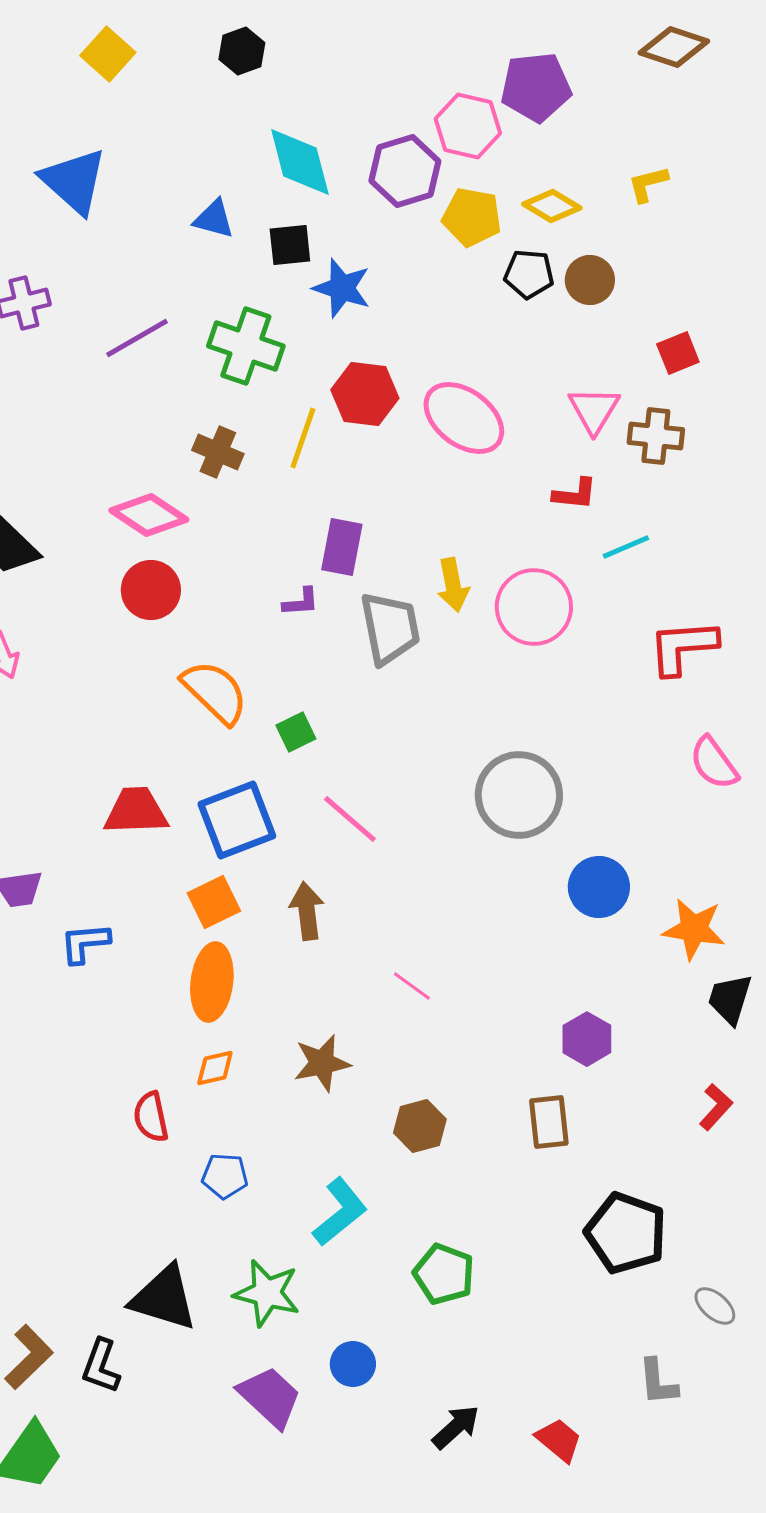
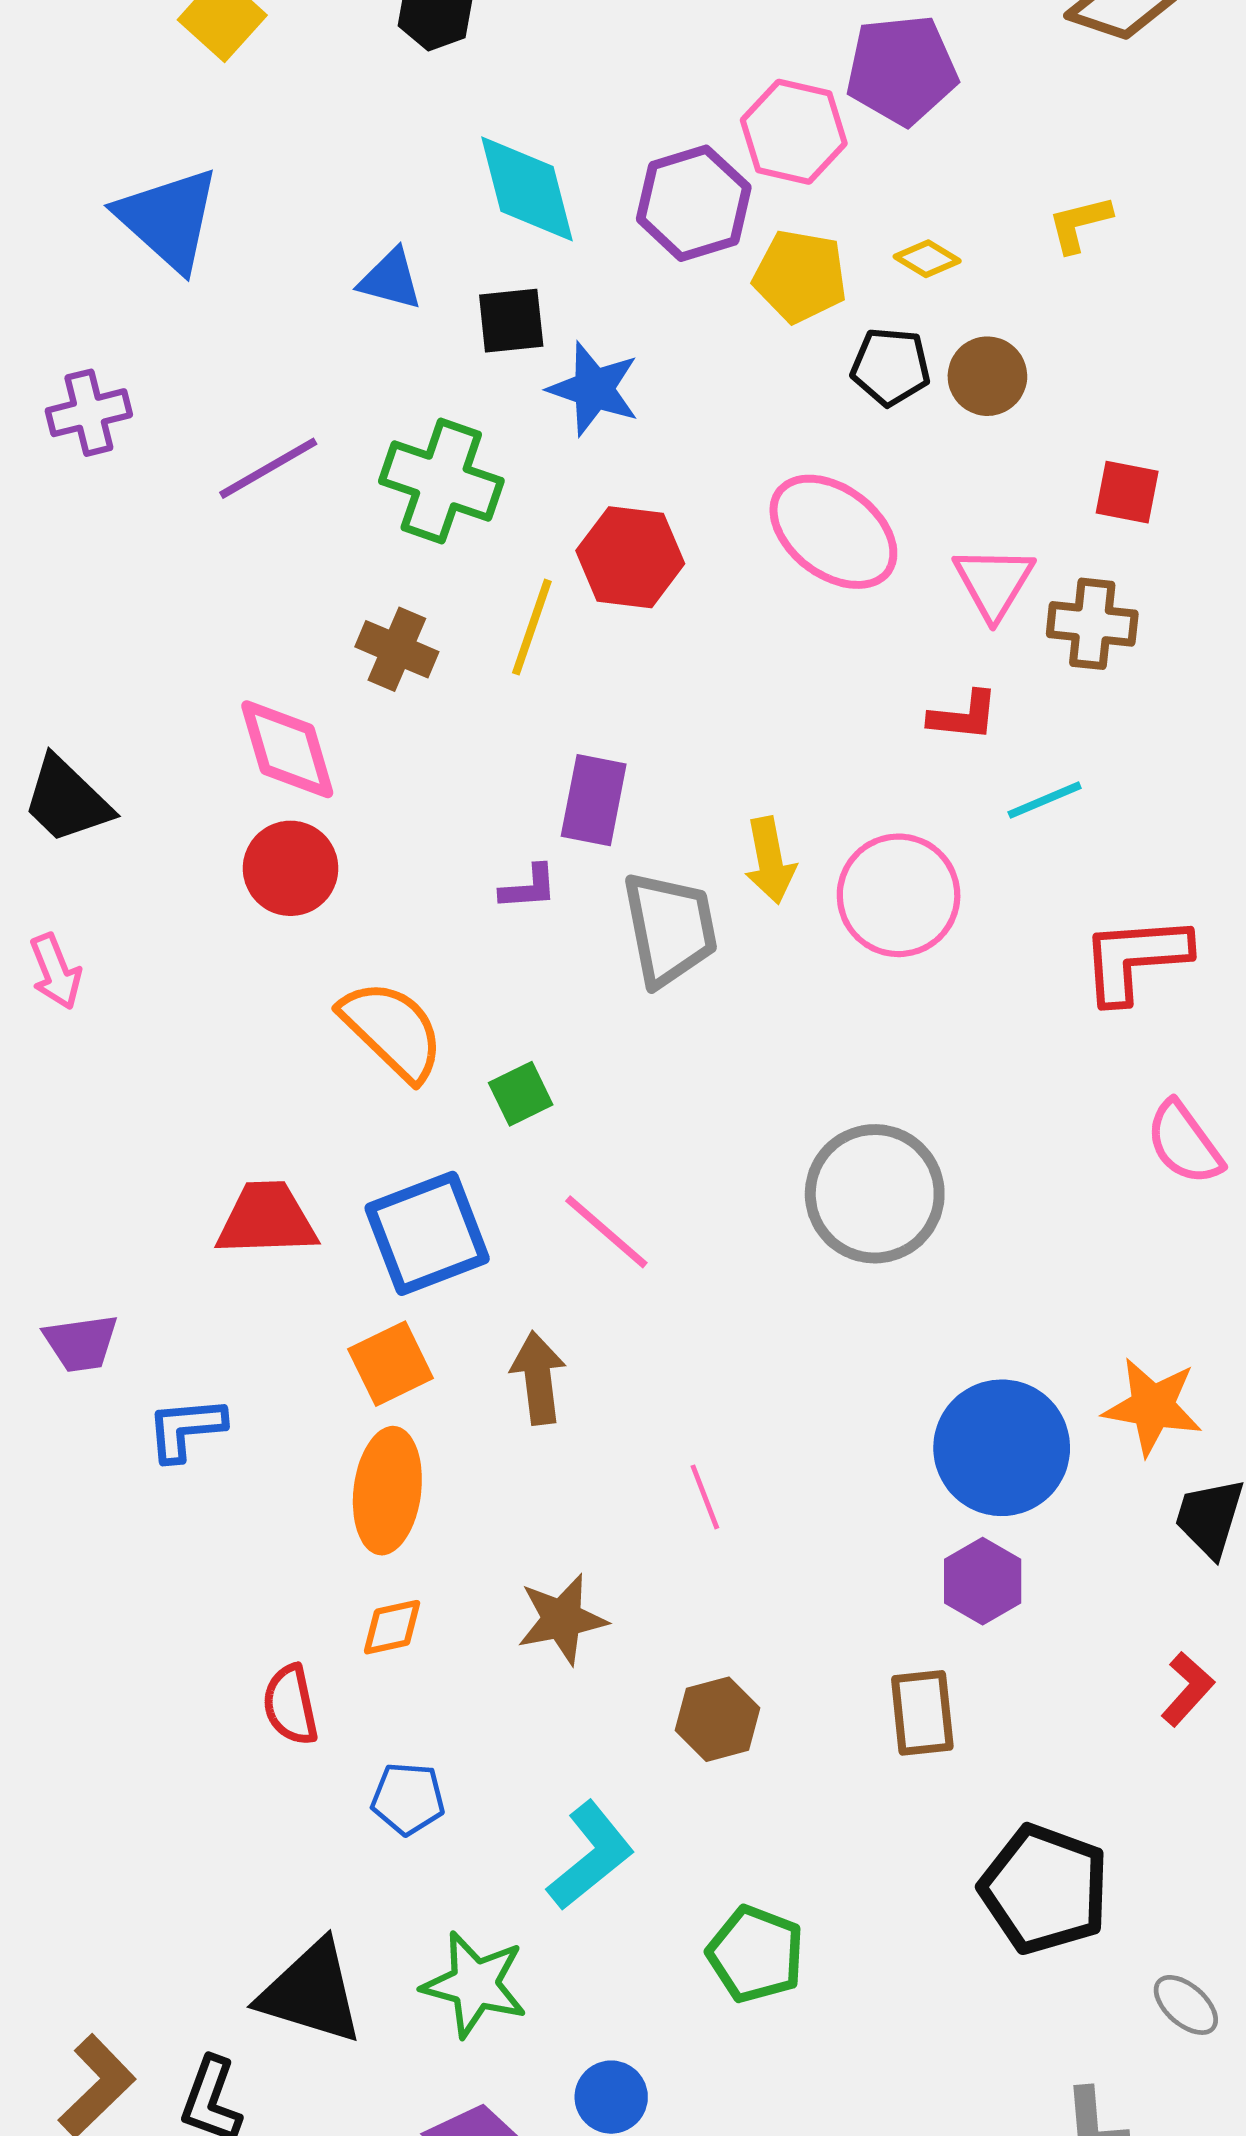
yellow diamond: (552, 206) -> (927, 259), size x0.7
red square: (678, 353) -> (1127, 492), turned 33
pink ellipse: (464, 418) -> (833, 532), moved
pink diamond: (149, 515) -> (287, 749), turned 40
blue circle: (599, 887) -> (1002, 1448), moved, size x1.4
pink line: (412, 986) -> (705, 1497), turned 33

